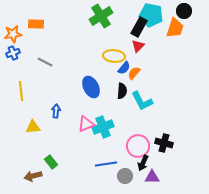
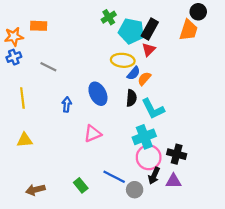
cyan pentagon: (151, 15) -> (131, 31), moved
green cross: (101, 16) -> (109, 17), size x0.6
blue arrow: (56, 111) -> (67, 104), moved
yellow triangle: (33, 127) -> (25, 140), moved
cyan cross: (103, 127) -> (144, 137), moved
green rectangle: (51, 162) -> (81, 185), moved
blue line: (106, 164) -> (114, 177), turned 35
purple triangle: (152, 177) -> (173, 181), moved

